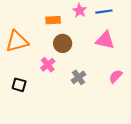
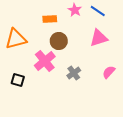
blue line: (104, 12) -> (98, 11), turned 42
pink triangle: (105, 40) -> (99, 38), turned -30
pink cross: (48, 65) -> (45, 61), size x1.5

